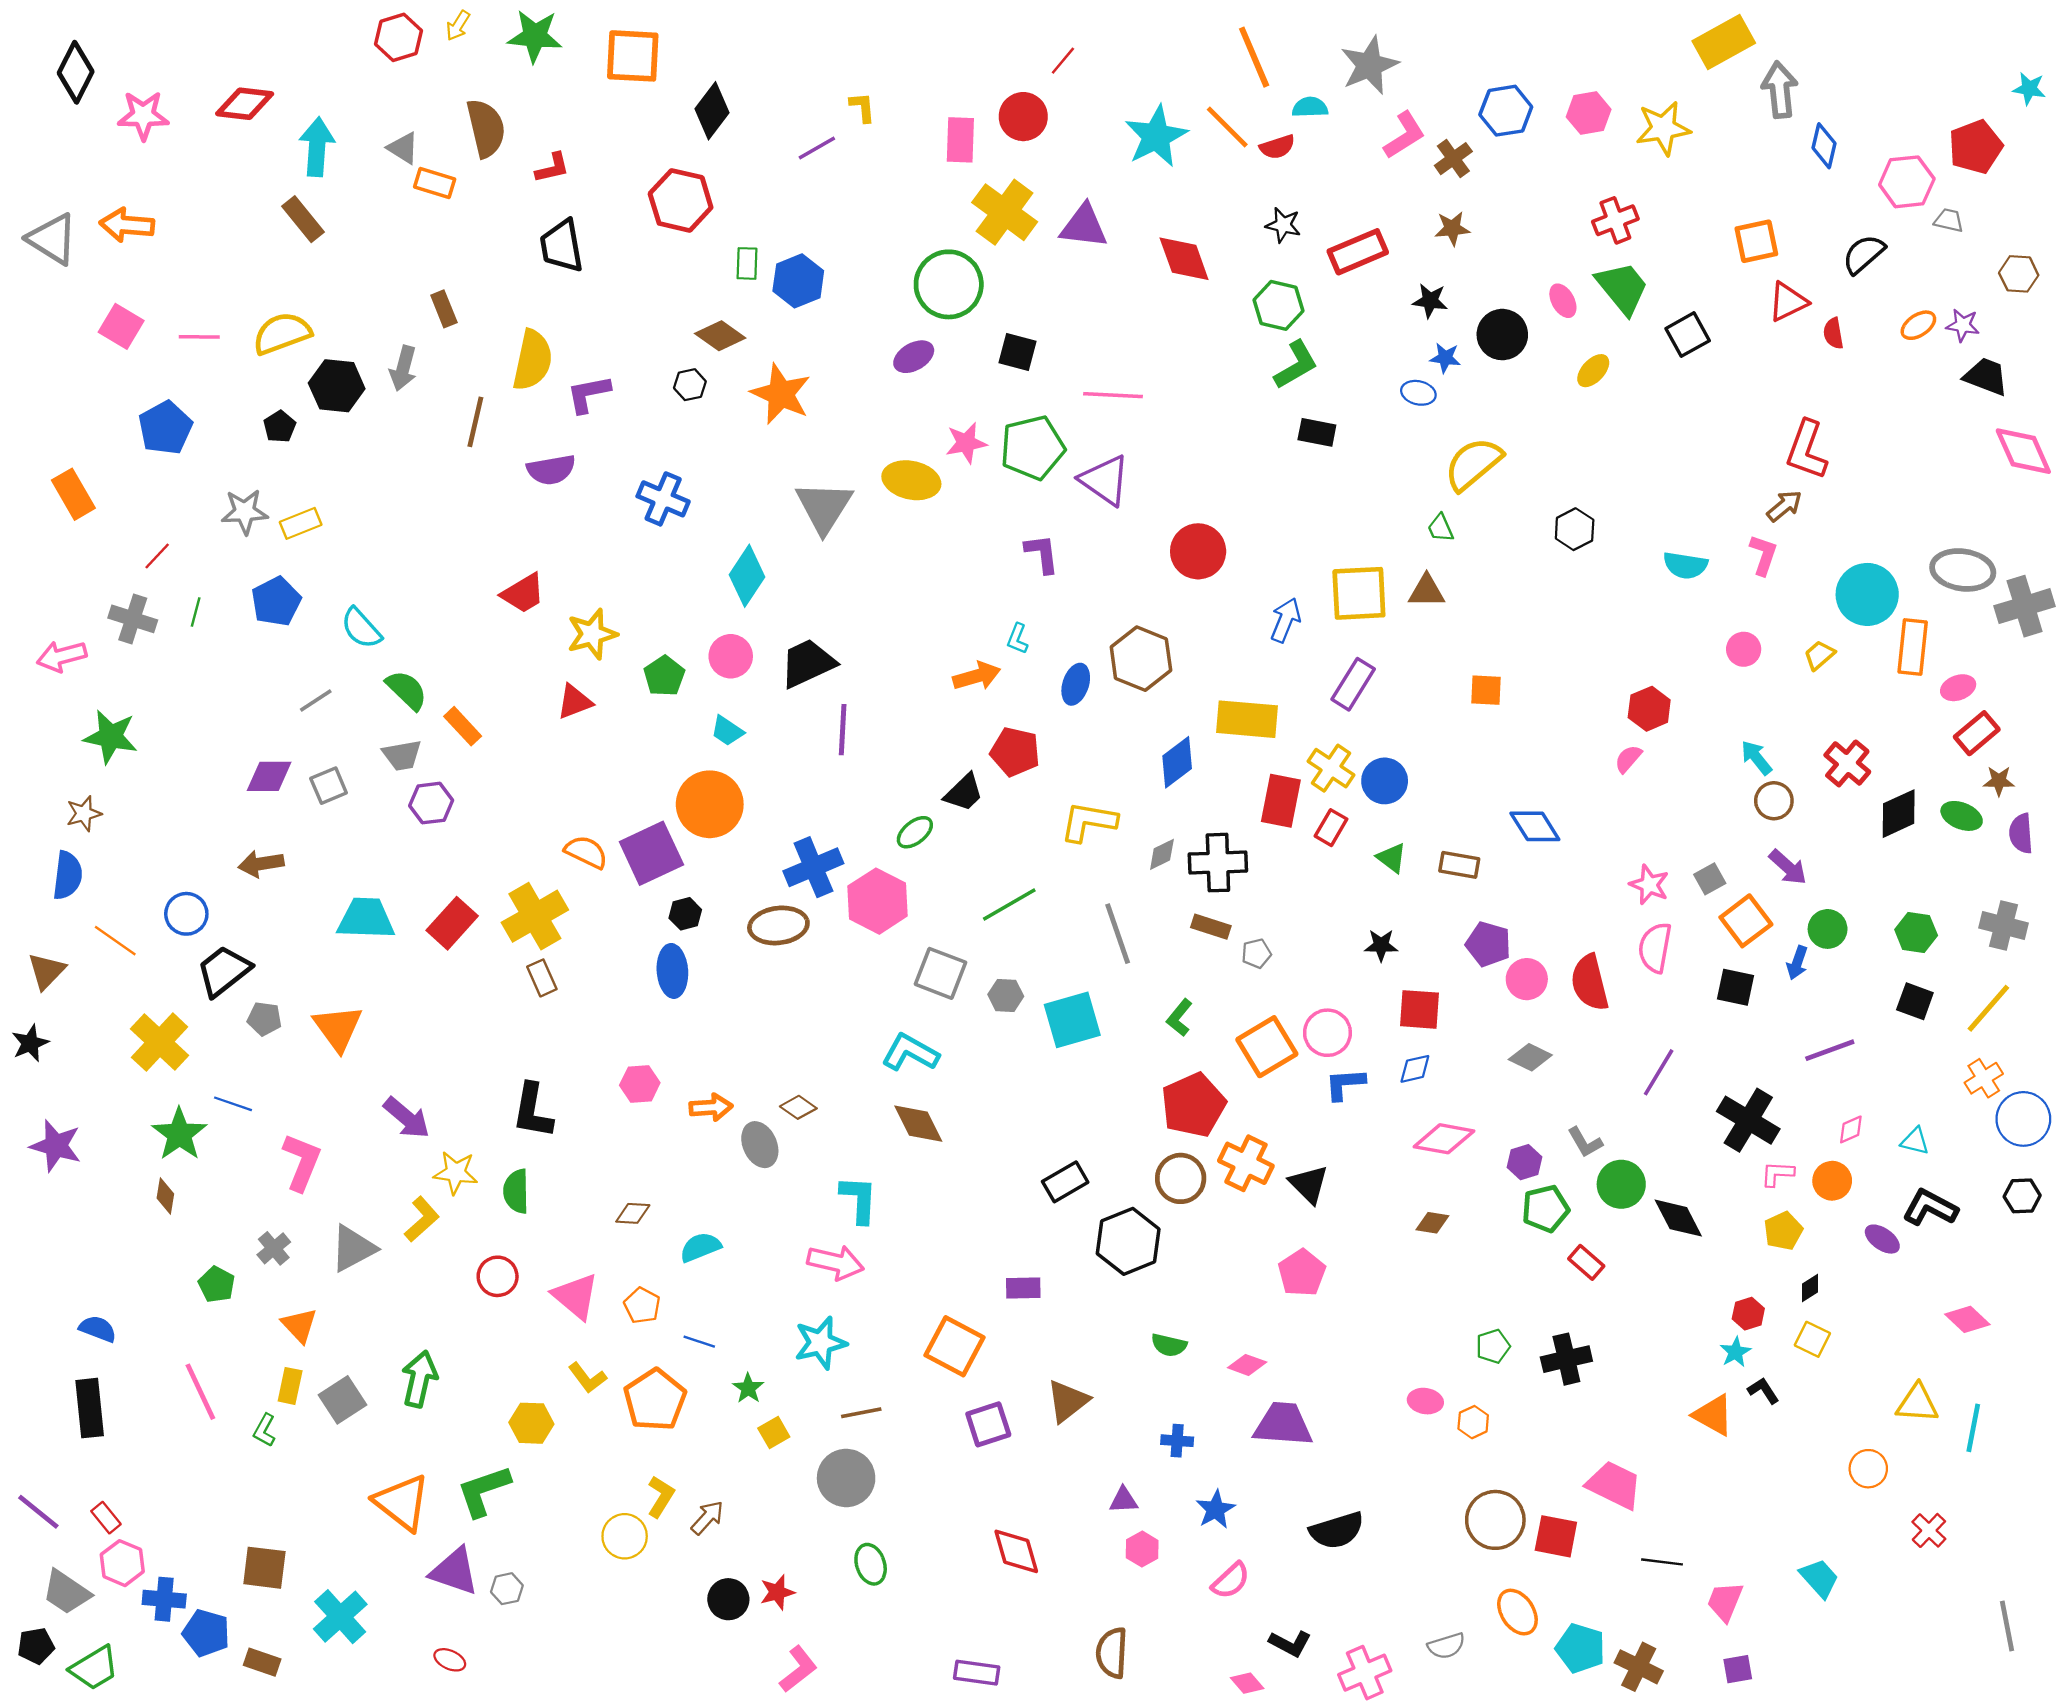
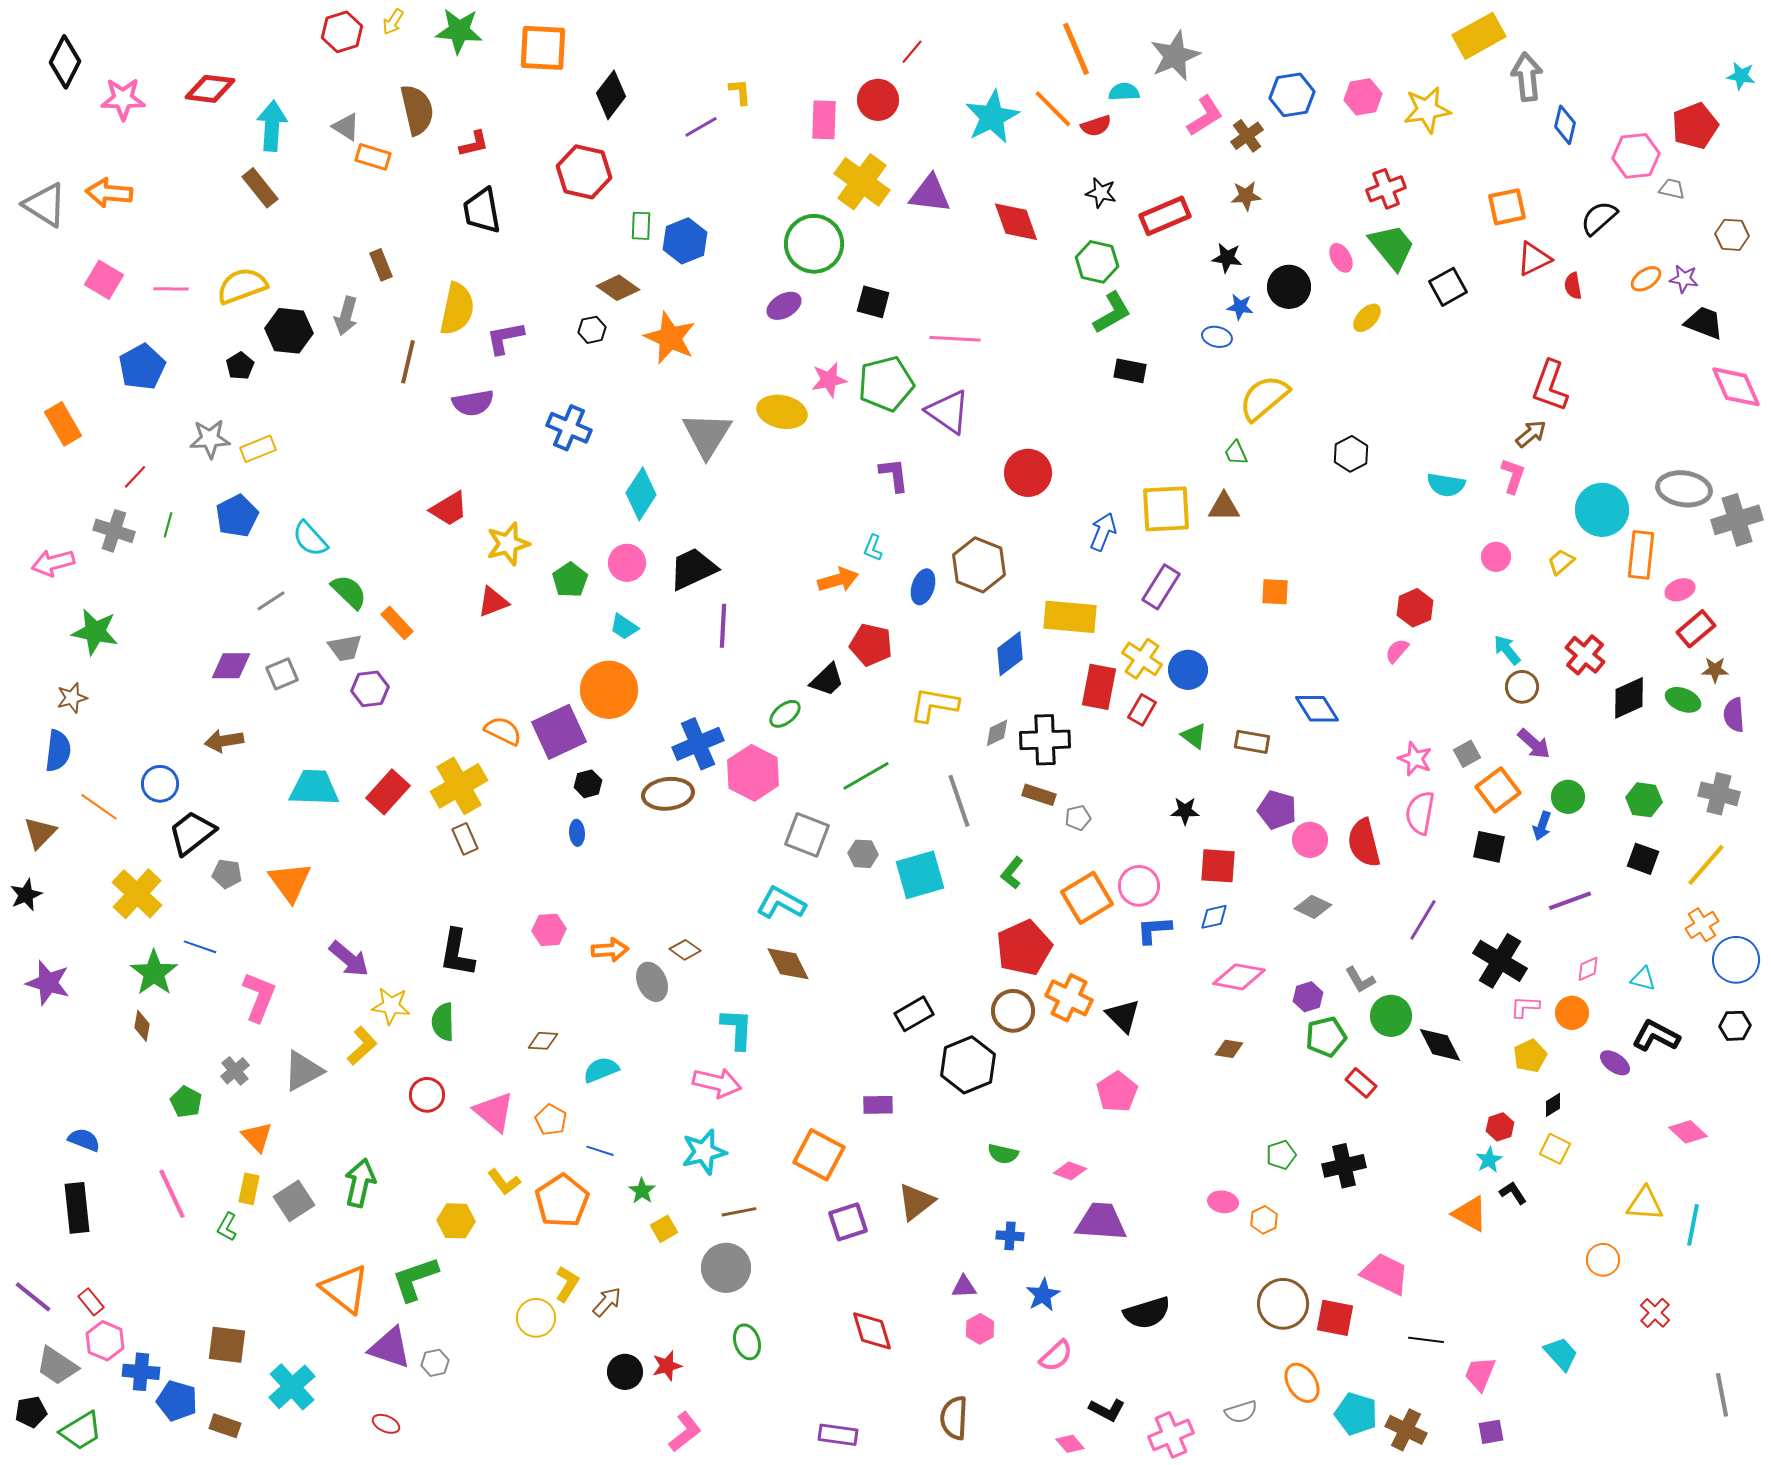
blue ellipse: (672, 971) -> (577, 833), size x0.6

